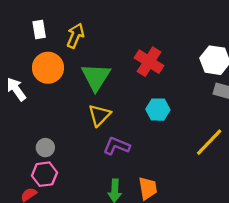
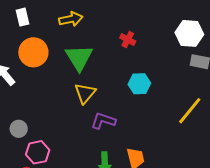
yellow arrow: (75, 36) -> (71, 19), moved, turned 60
red cross: (149, 62) -> (128, 40), size x0.6
gray circle: (45, 148) -> (19, 129), moved

